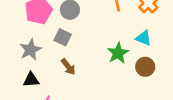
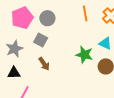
green star: (118, 53) -> (84, 55), turned -30

